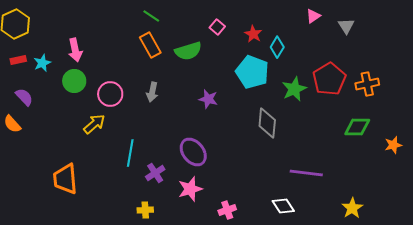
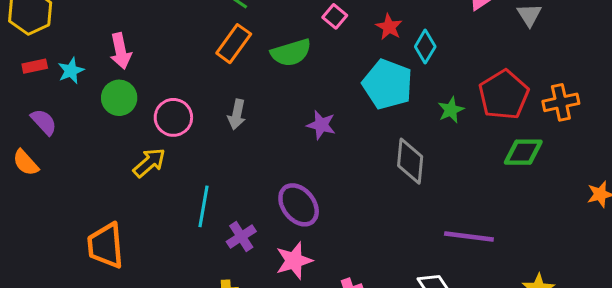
orange rectangle: (150, 45) -> (234, 44), turned 65
green star: (294, 89) -> (451, 110), size x0.7
green diamond: (357, 127) -> (523, 152), moved

